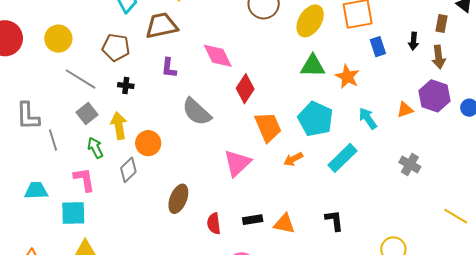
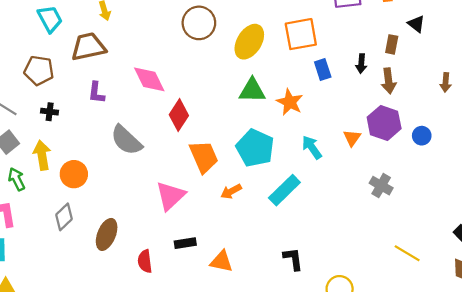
orange triangle: (405, 110) -> (352, 138), turned -36
gray cross: (410, 164) -> (381, 186), moved
gray diamond: (128, 170) -> (64, 217), moved
black rectangle: (253, 220) -> (185, 243), moved
black L-shape: (334, 220) -> (293, 259), moved

